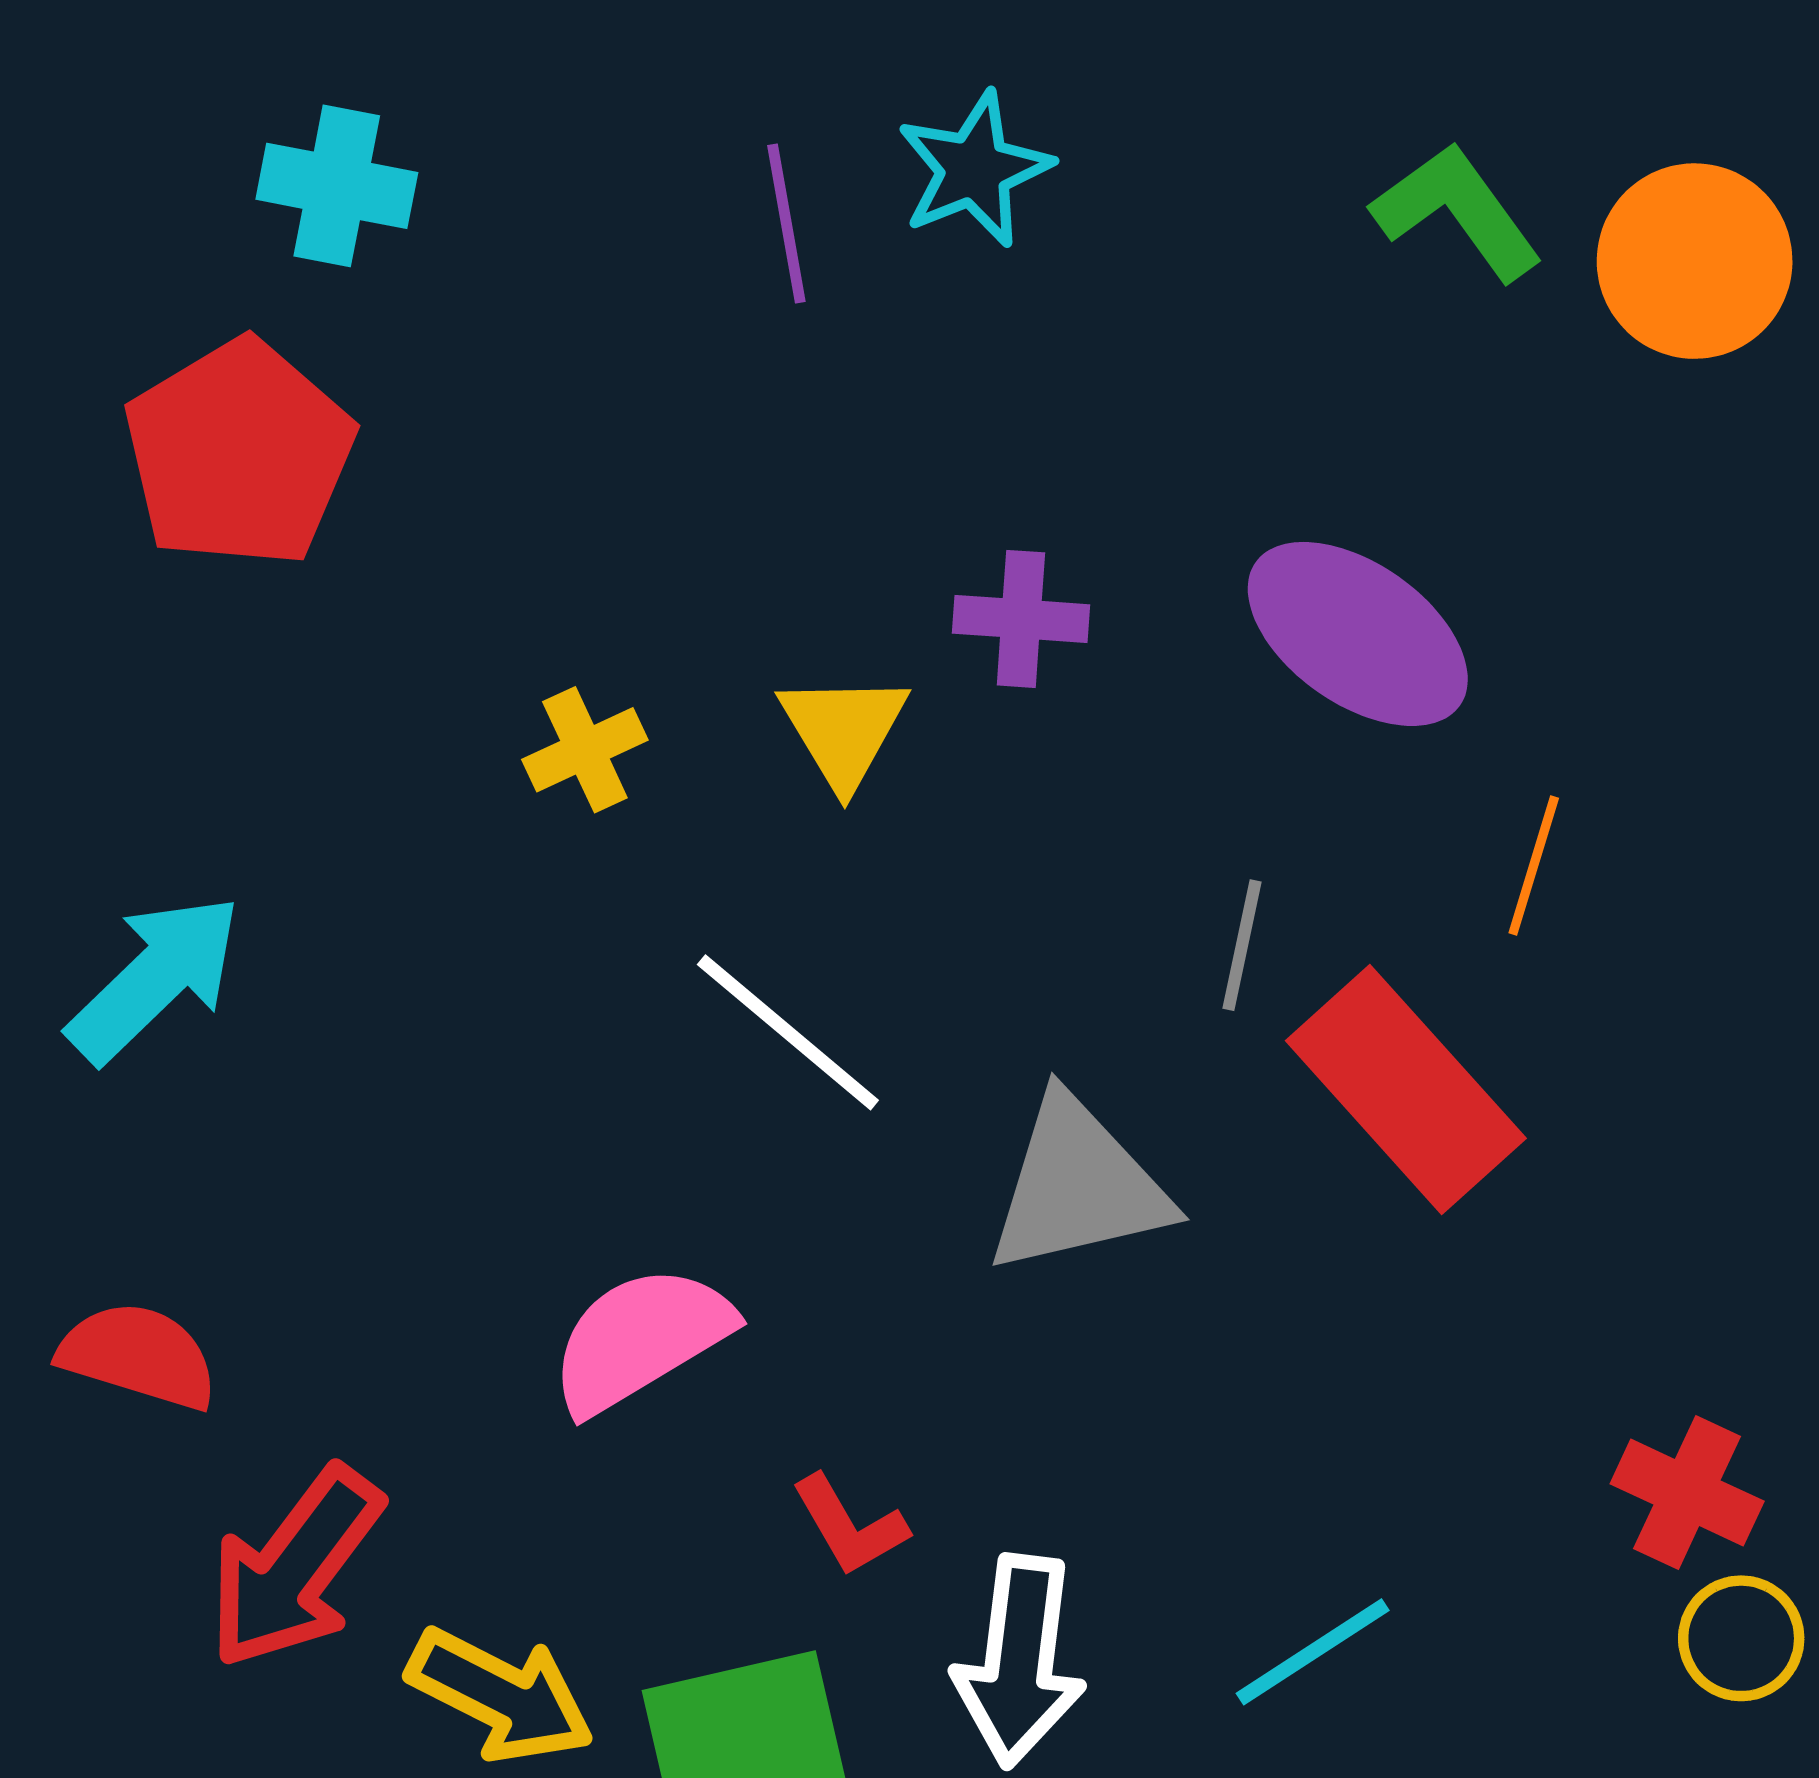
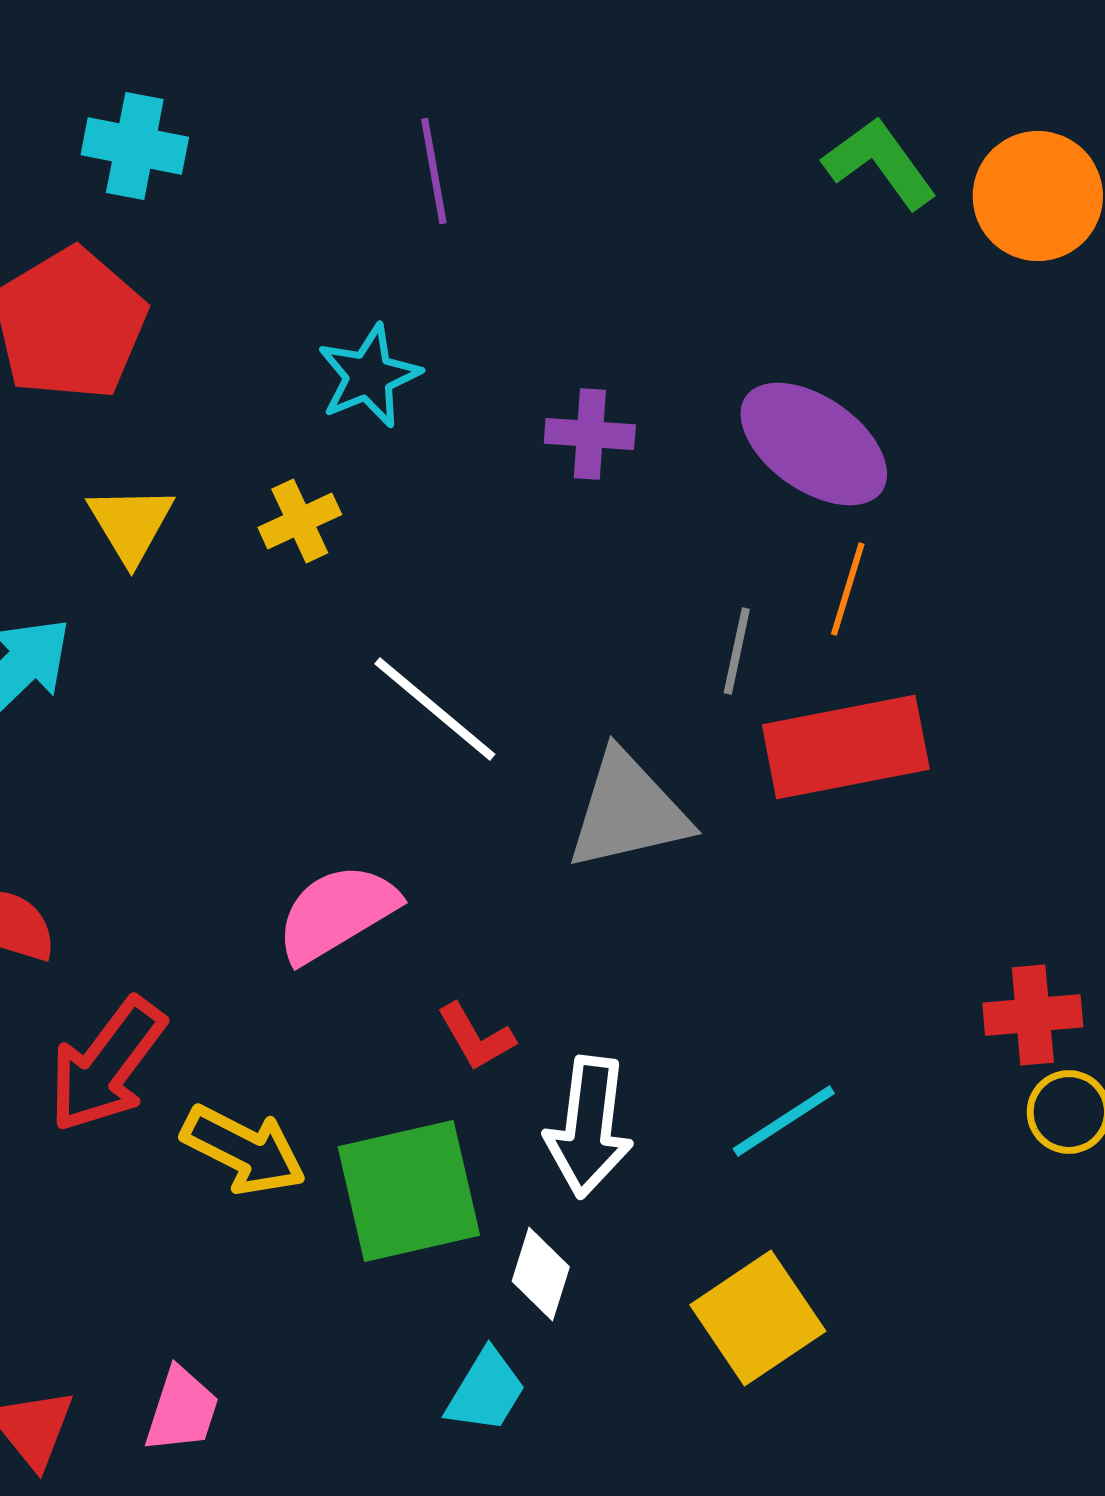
cyan star: (974, 169) -> (369, 376), moved
yellow triangle: (844, 730) -> (131, 524), moved
orange line: (1534, 865) -> (848, 589), moved
red rectangle: (1406, 1090) -> (846, 747), turned -59
red cross: (1687, 1492) -> (1033, 1015), turned -30

